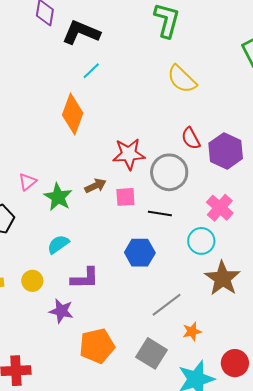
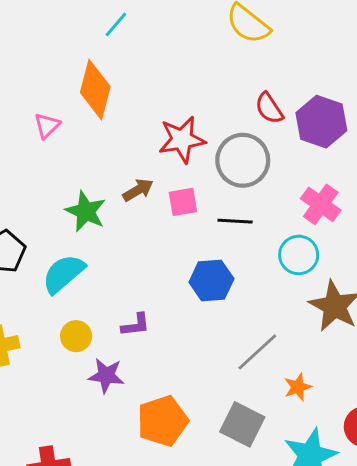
pink triangle: (27, 182) -> (47, 126), moved
cyan semicircle: (58, 244) -> (63, 274), moved, size x1.4
purple L-shape: (85, 278) -> (136, 325), size x0.7
yellow circle: (32, 281) -> (76, 336), moved

